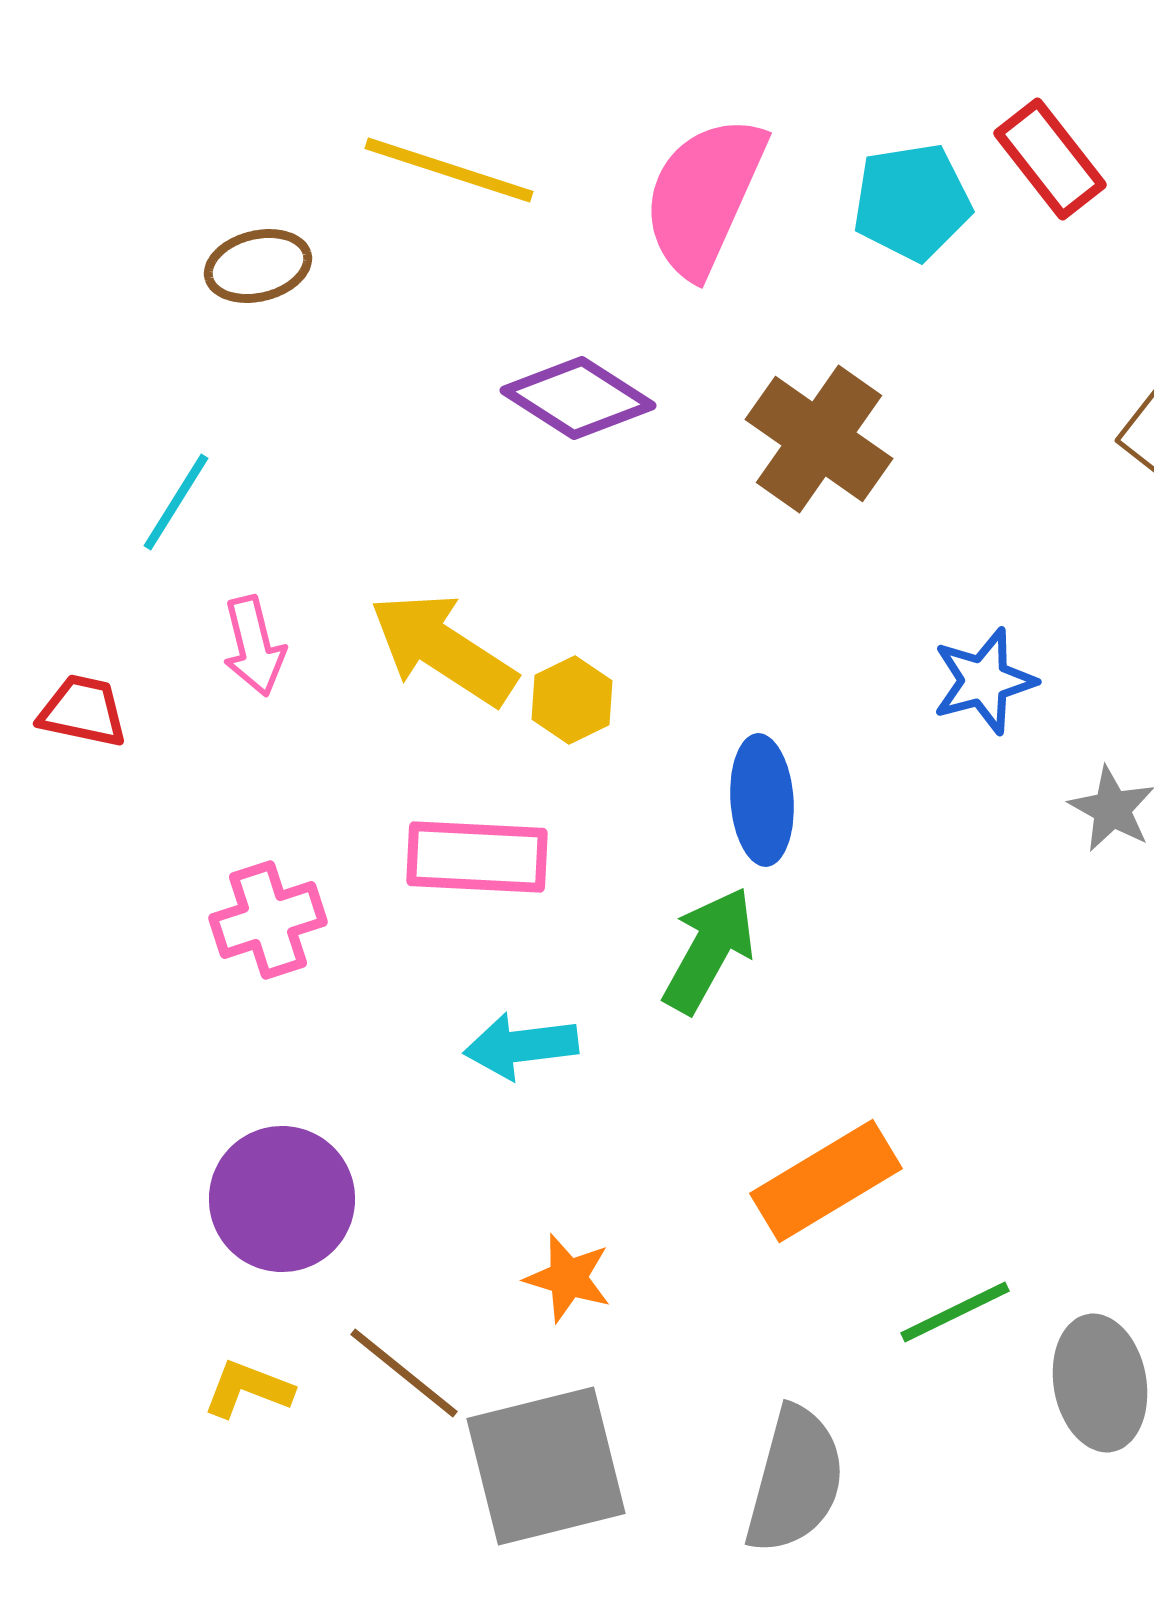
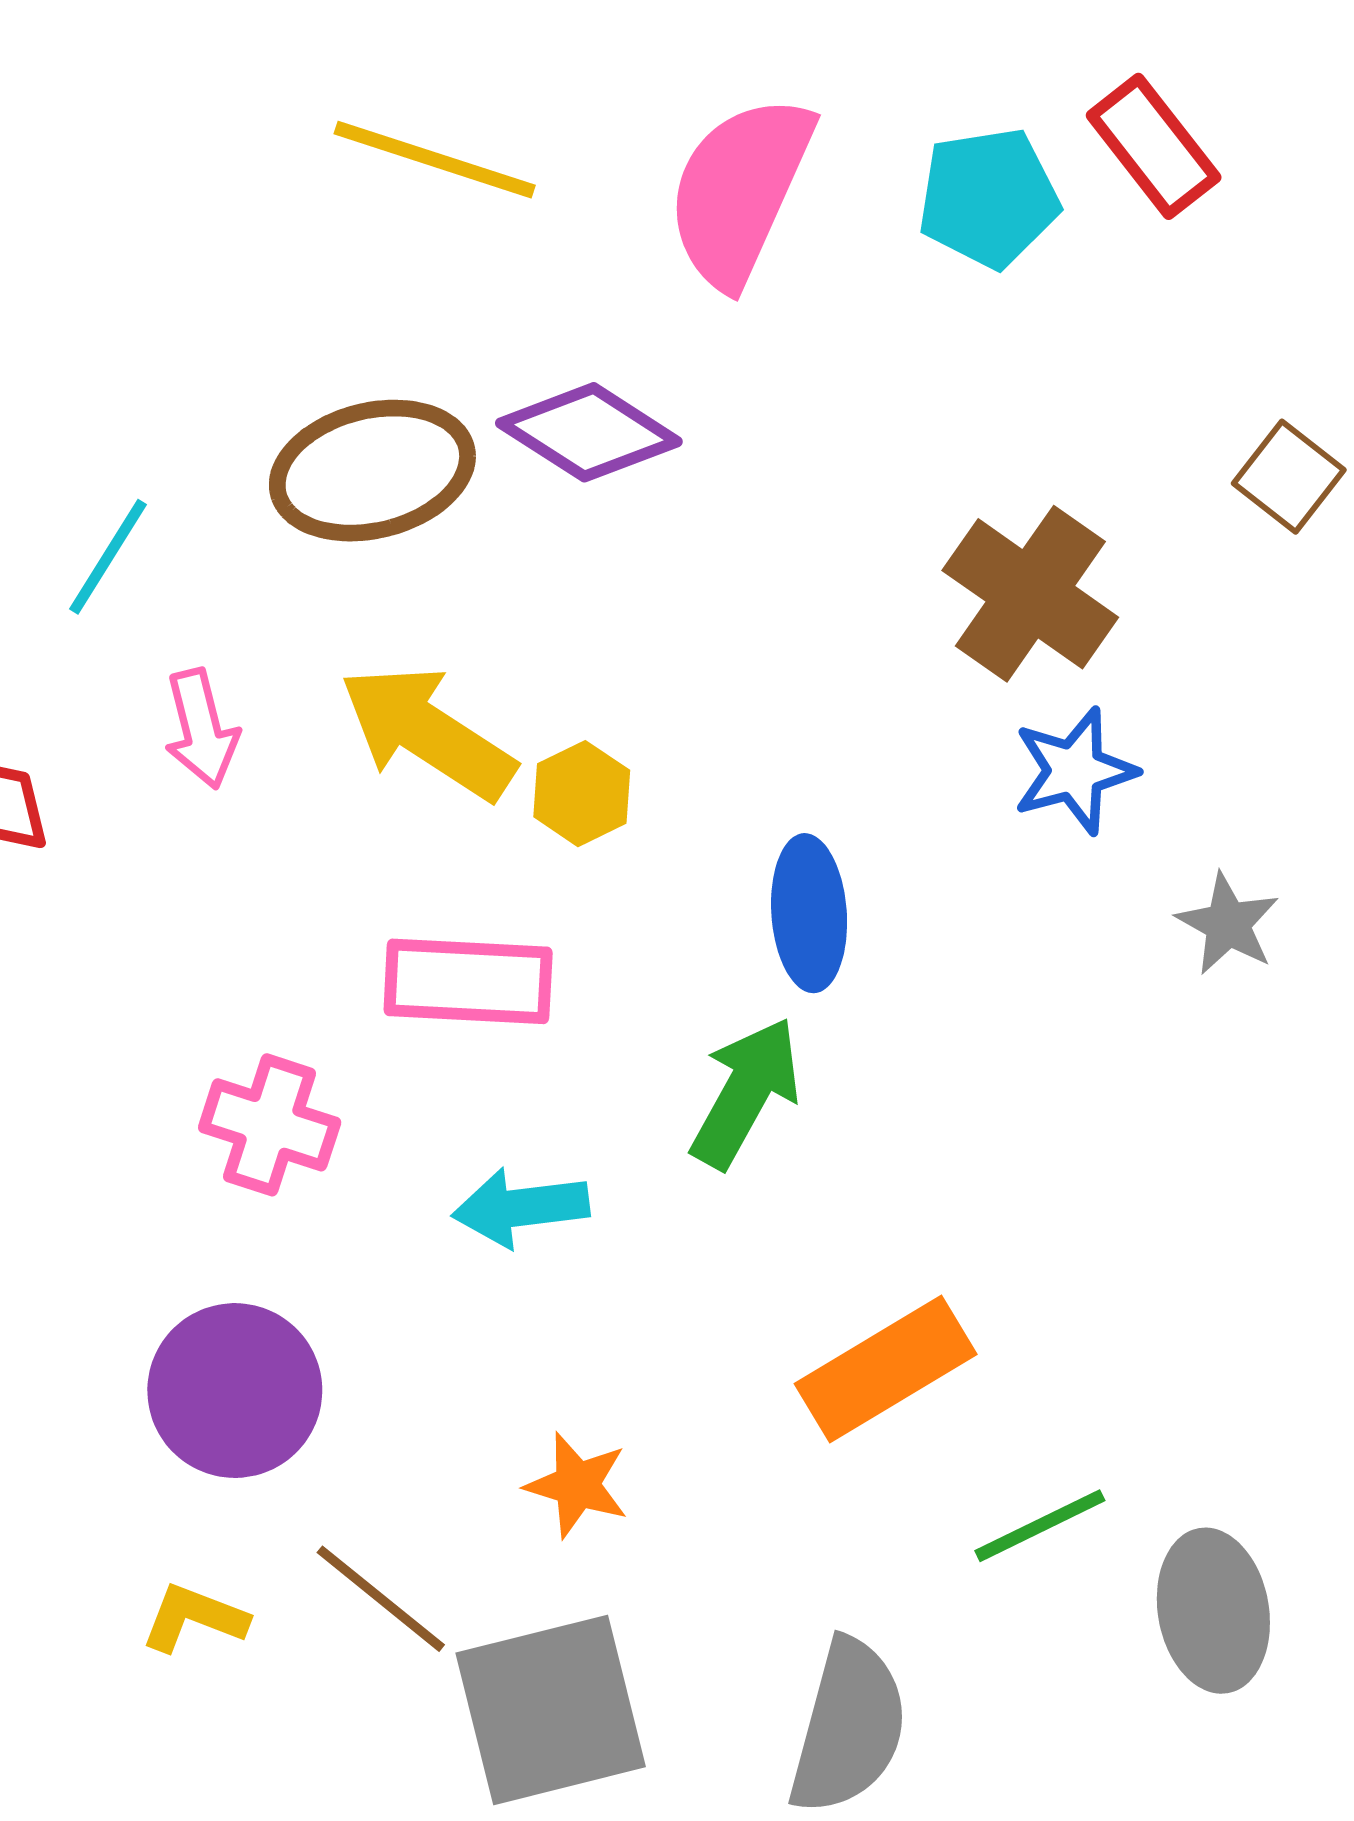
brown ellipse: (258, 266) -> (372, 471), moved, size x1.6
brown cross: (819, 439) -> (1030, 594), moved
pink cross: (268, 920) -> (270, 1125), moved, turned 36

